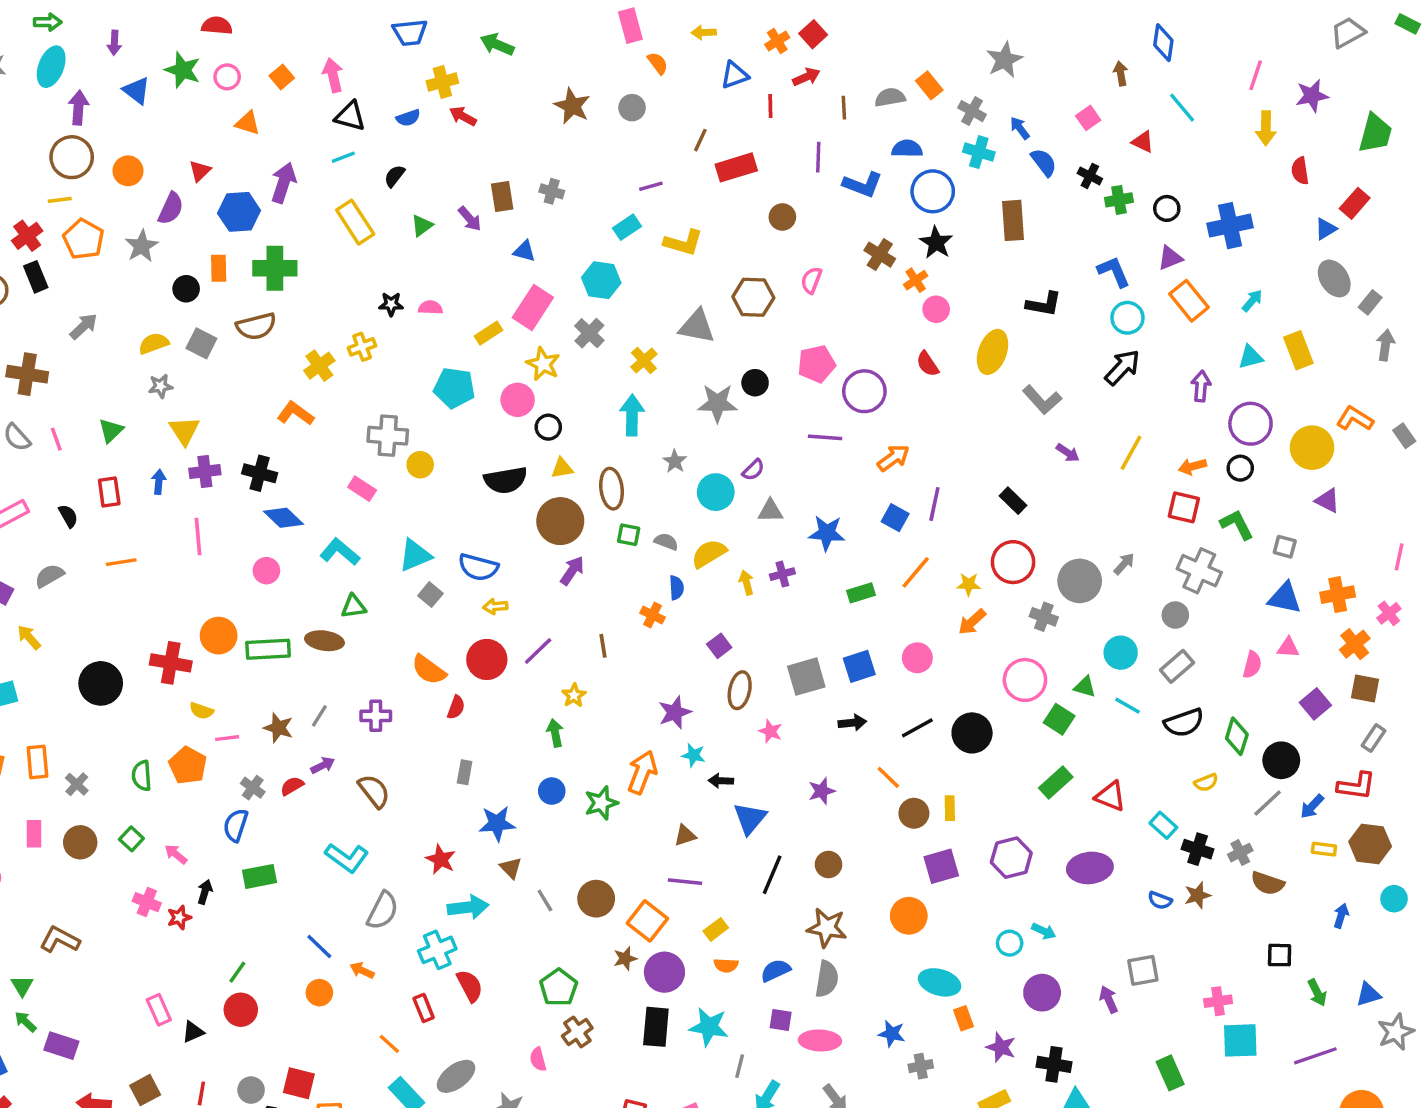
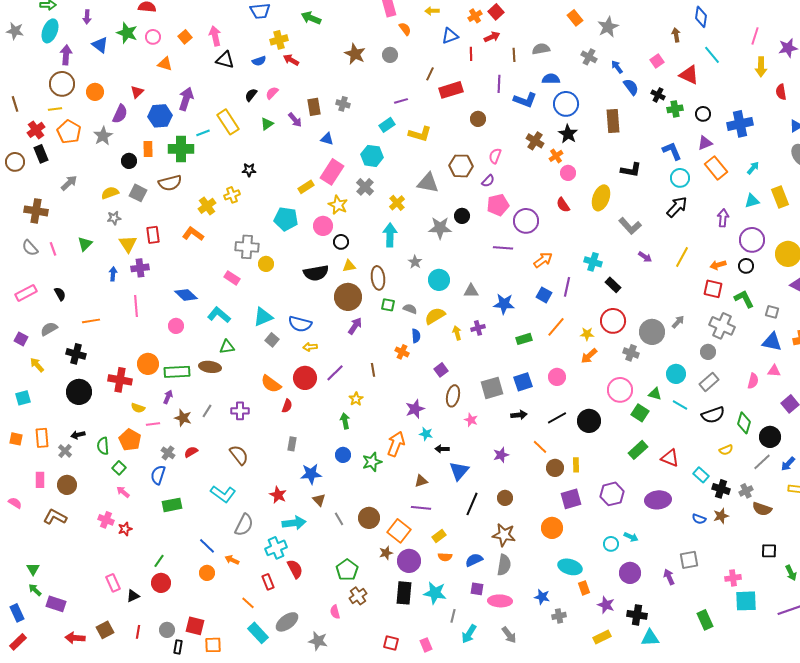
orange rectangle: (929, 85) -> (575, 18), moved
red triangle: (1143, 142) -> (689, 75), size x1.5
cyan cross: (979, 152) -> (593, 262), moved
cyan line: (343, 157) -> (203, 133), moved
pink semicircle: (430, 308) -> (272, 93), moved, turned -48
purple semicircle: (753, 470) -> (488, 181), moved
black cross: (260, 473) -> (76, 354), moved
red rectangle: (109, 492) -> (153, 235), moved
purple arrow: (323, 765) -> (168, 397), moved, turned -40
green square: (131, 839) -> (119, 468), moved
black arrow: (205, 892) -> (78, 435), moved, turned -120
brown L-shape: (60, 940) -> (55, 517), moved

